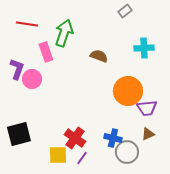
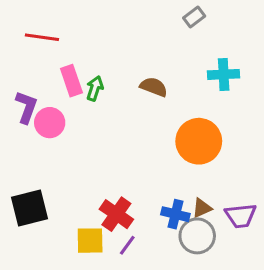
green arrow: (64, 33) -> (95, 88), moved, size x0.6
purple trapezoid: (147, 108) -> (241, 216), moved
brown triangle: (148, 134) -> (202, 208), moved

